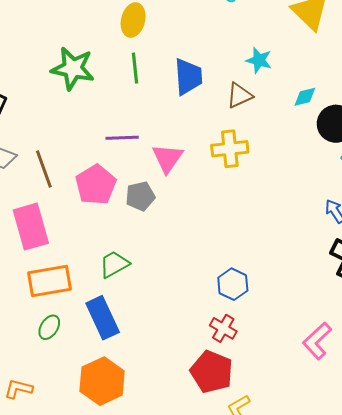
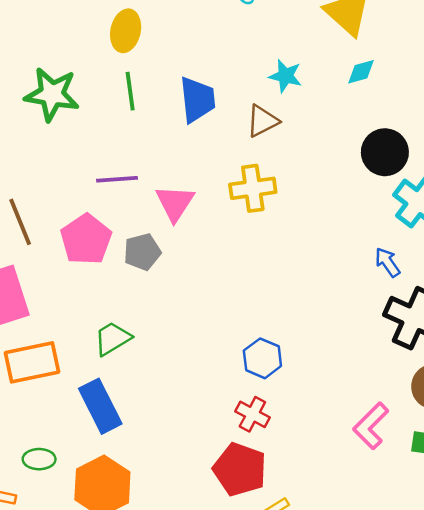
cyan diamond: (305, 97) -> (361, 72), moved
green ellipse: (49, 327) -> (39, 459), moved, turned 60

